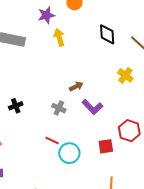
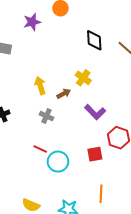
yellow arrow: (59, 37) -> (40, 86), moved
yellow cross: (125, 75) -> (83, 78), moved
purple L-shape: (92, 107) -> (95, 112), moved

